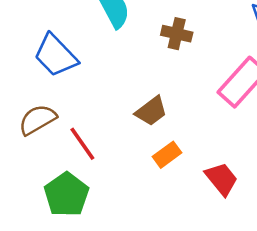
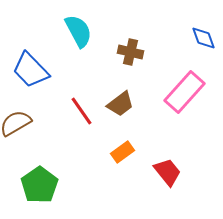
brown trapezoid: (151, 111) -> (120, 104), moved
red line: (82, 144) -> (82, 111), moved

